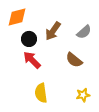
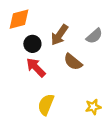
brown semicircle: (74, 60) -> (73, 62), moved
yellow semicircle: (41, 93) -> (46, 105), turned 30

